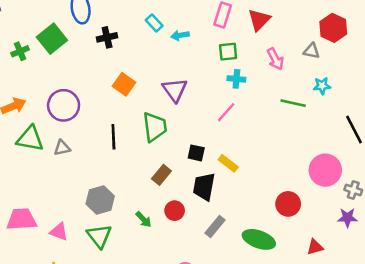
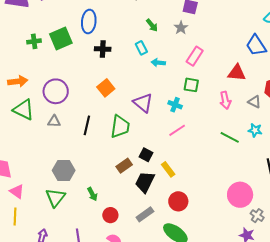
red triangle: (259, 20) -> (237, 73), moved, turned 36
cyan cross: (236, 79) -> (175, 105), moved
purple triangle: (175, 90) -> (143, 103), turned -30
gray triangle: (62, 148) -> (54, 121), moved
brown rectangle: (161, 175) -> (124, 166), moved
red circle: (288, 204) -> (178, 201), moved
red circle: (175, 211) -> (110, 215), moved
pink triangle: (59, 232) -> (17, 192), moved

